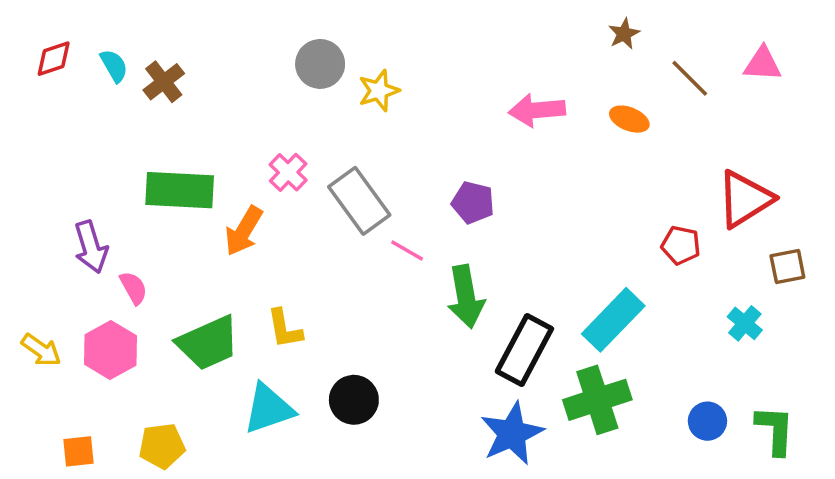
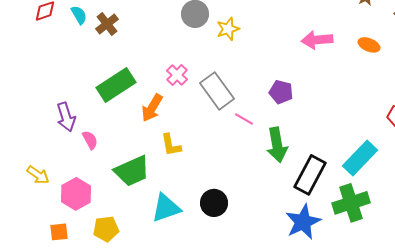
green rectangle: (180, 190) -> (116, 85), turned -36
yellow L-shape: (285, 329) -> (171, 145), moved
pink hexagon: (110, 350) -> (76, 194), moved

